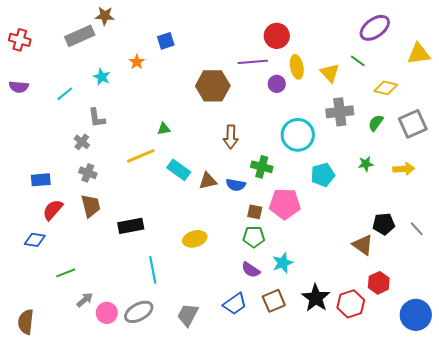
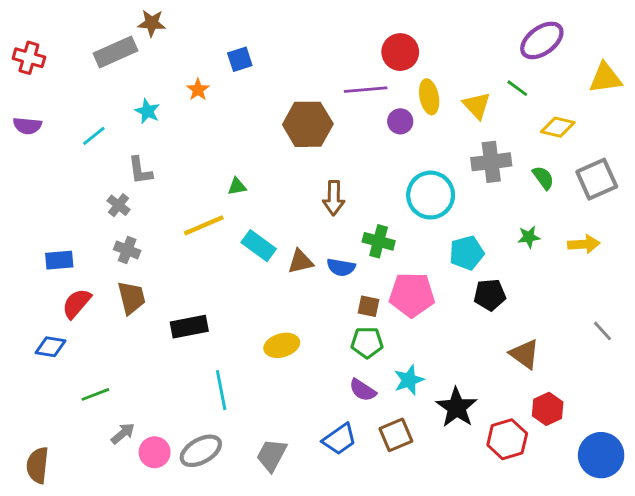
green semicircle: (376, 123) -> (543, 178), turned 108
black pentagon: (384, 224) -> (490, 295), moved
black star: (316, 298) -> (457, 407), moved

